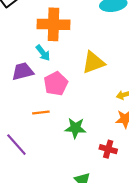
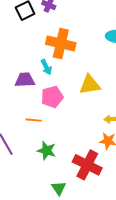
green star: (75, 128) -> (47, 151), moved
red cross: (108, 149) -> (87, 165), size x1.8

